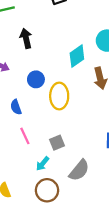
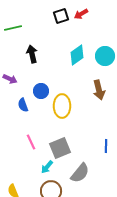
cyan diamond: (77, 56) -> (77, 55), moved
blue semicircle: (16, 107) -> (23, 105), moved
gray square: (57, 143) -> (60, 148), size x1.5

